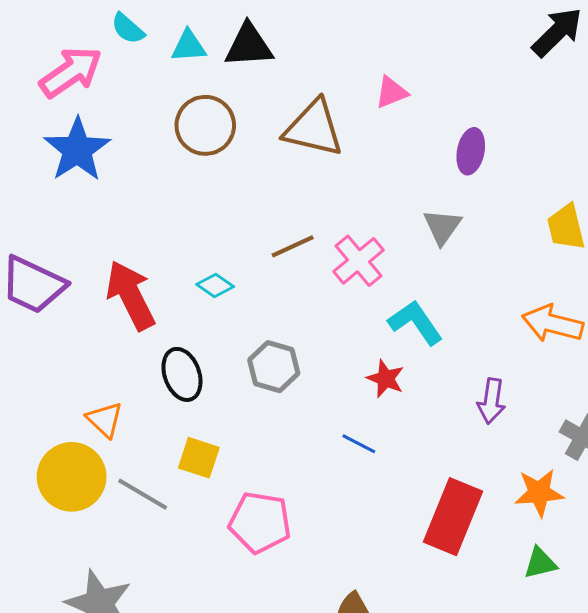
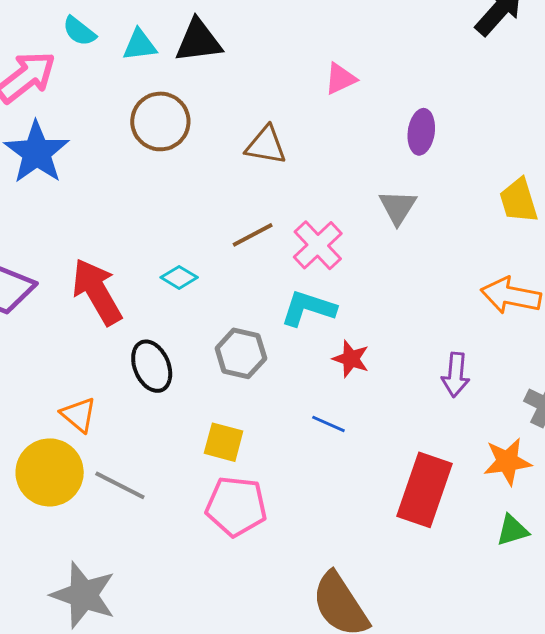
brown triangle: (314, 128) -> (266, 145), moved, size x0.7
cyan L-shape: (416, 323) -> (308, 308), moved, turned -34
yellow square: (199, 458) -> (224, 442), moved

